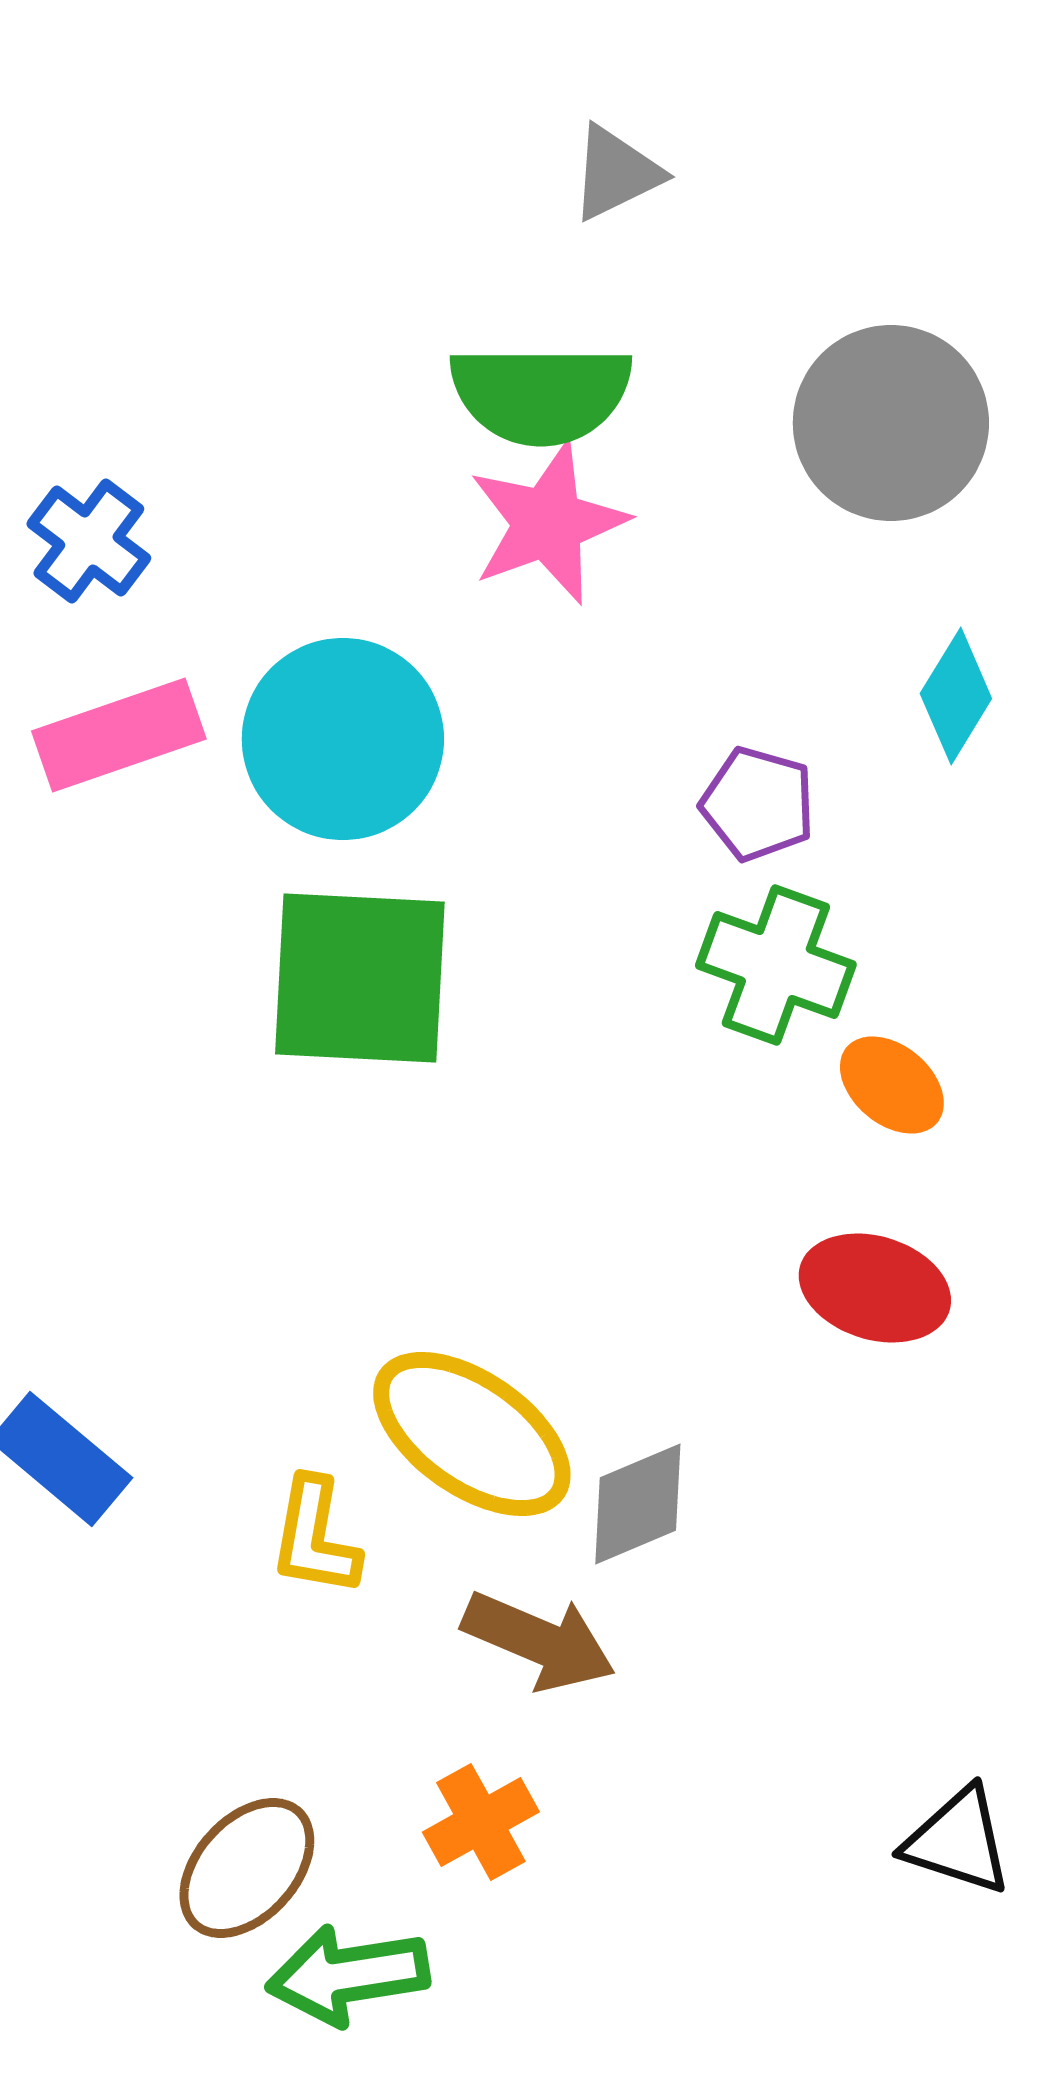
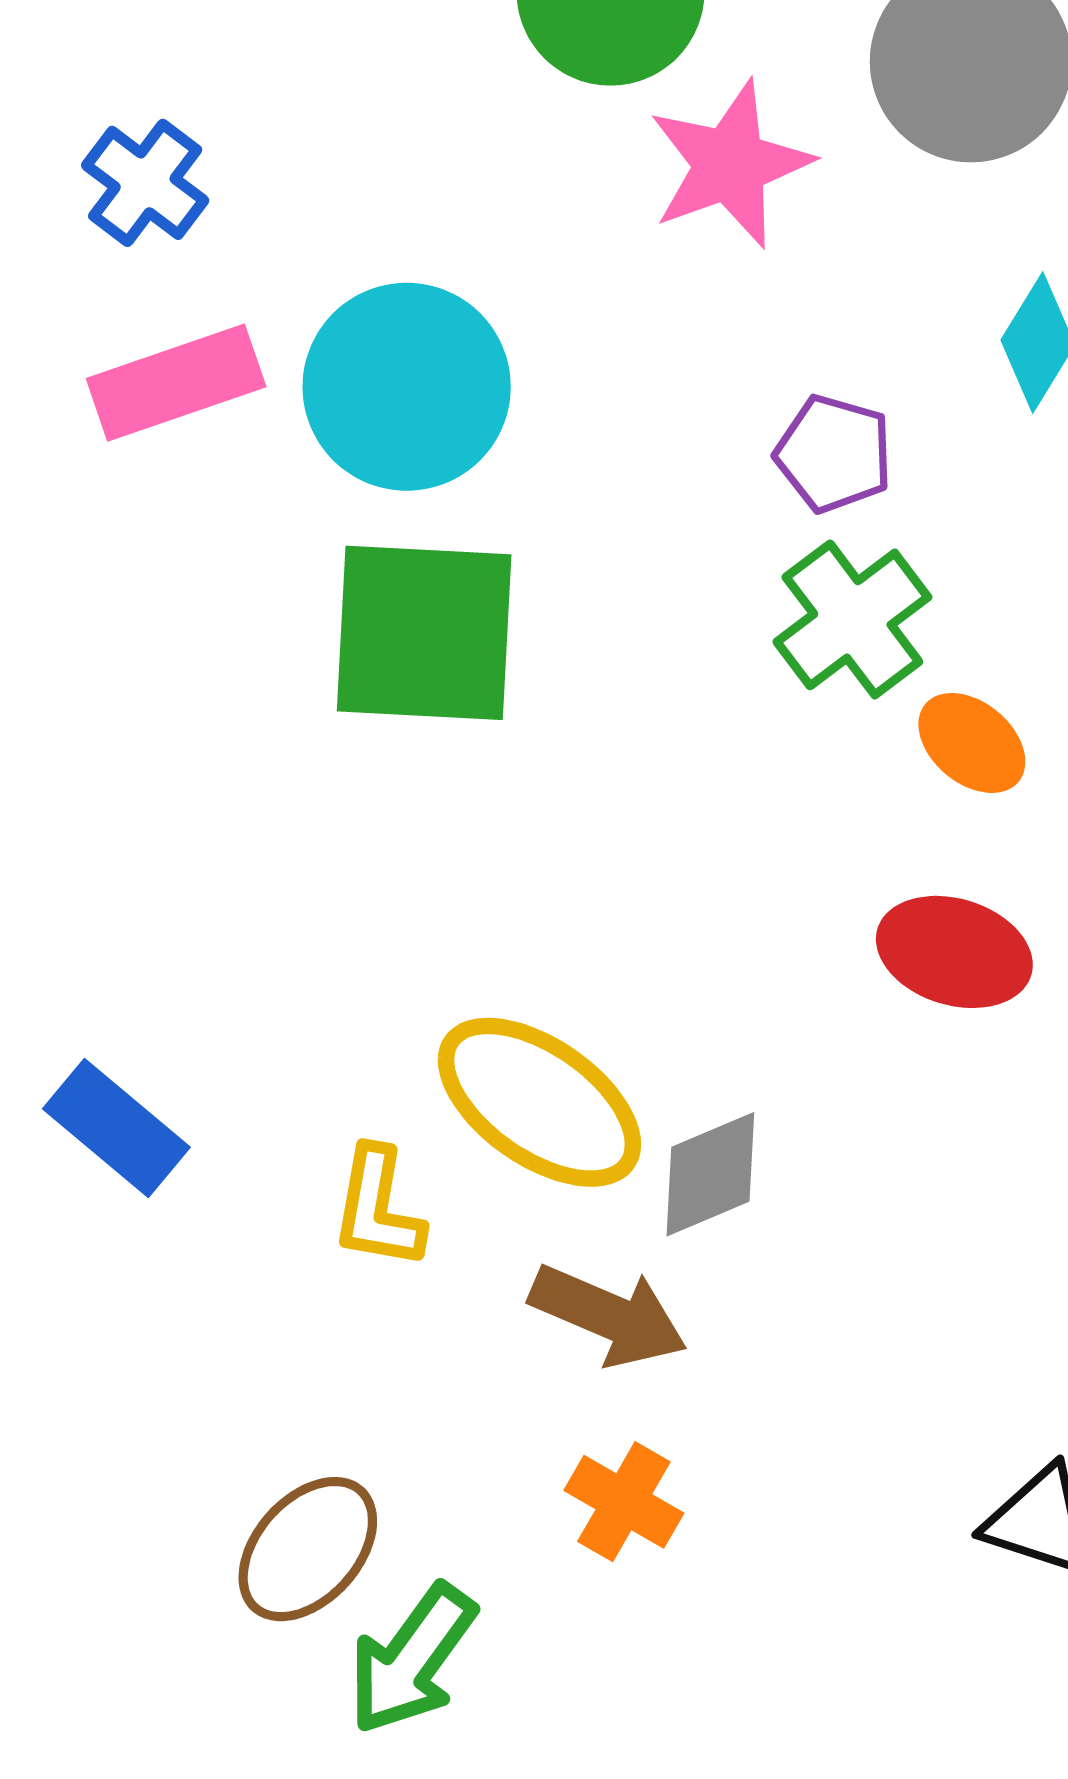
pink star: (548, 523) -> (730, 164), moved
green cross: (776, 965) -> (852, 619), turned 33
orange cross: (481, 1822) -> (624, 1502), moved, turned -31
green arrow: (348, 1975) -> (412, 1659), turned -45

